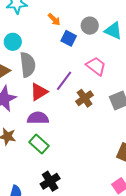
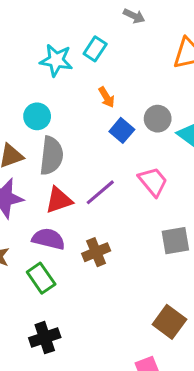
brown cross: (85, 98) -> (96, 252), moved

